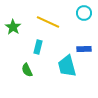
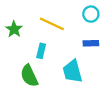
blue rectangle: (84, 49) -> (91, 43), moved
green semicircle: (27, 70) -> (29, 76), size x1.5

